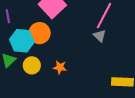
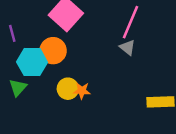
yellow circle: (32, 65) -> (68, 89), moved

